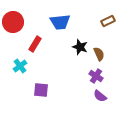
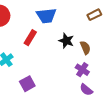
red rectangle: (35, 44) -> (30, 38), moved
purple square: (41, 90) -> (27, 84), turned -35

